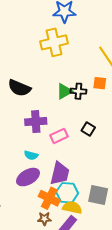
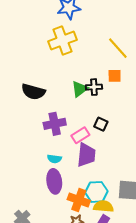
black square: (88, 129) -> (101, 124), moved
purple trapezoid: (60, 173) -> (86, 155), moved
purple ellipse: (28, 177) -> (54, 181), turned -60

